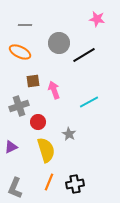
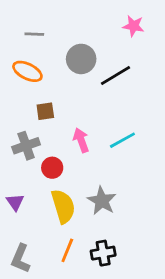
pink arrow: (54, 90) -> (81, 140), moved
gray star: (69, 134) -> (102, 201), moved, size x1.5
purple triangle: (11, 147) -> (15, 202), turned -40

